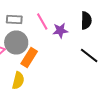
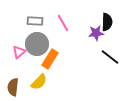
purple star: (60, 30) -> (96, 33), moved
yellow semicircle: (18, 80) -> (39, 82), turned 30

